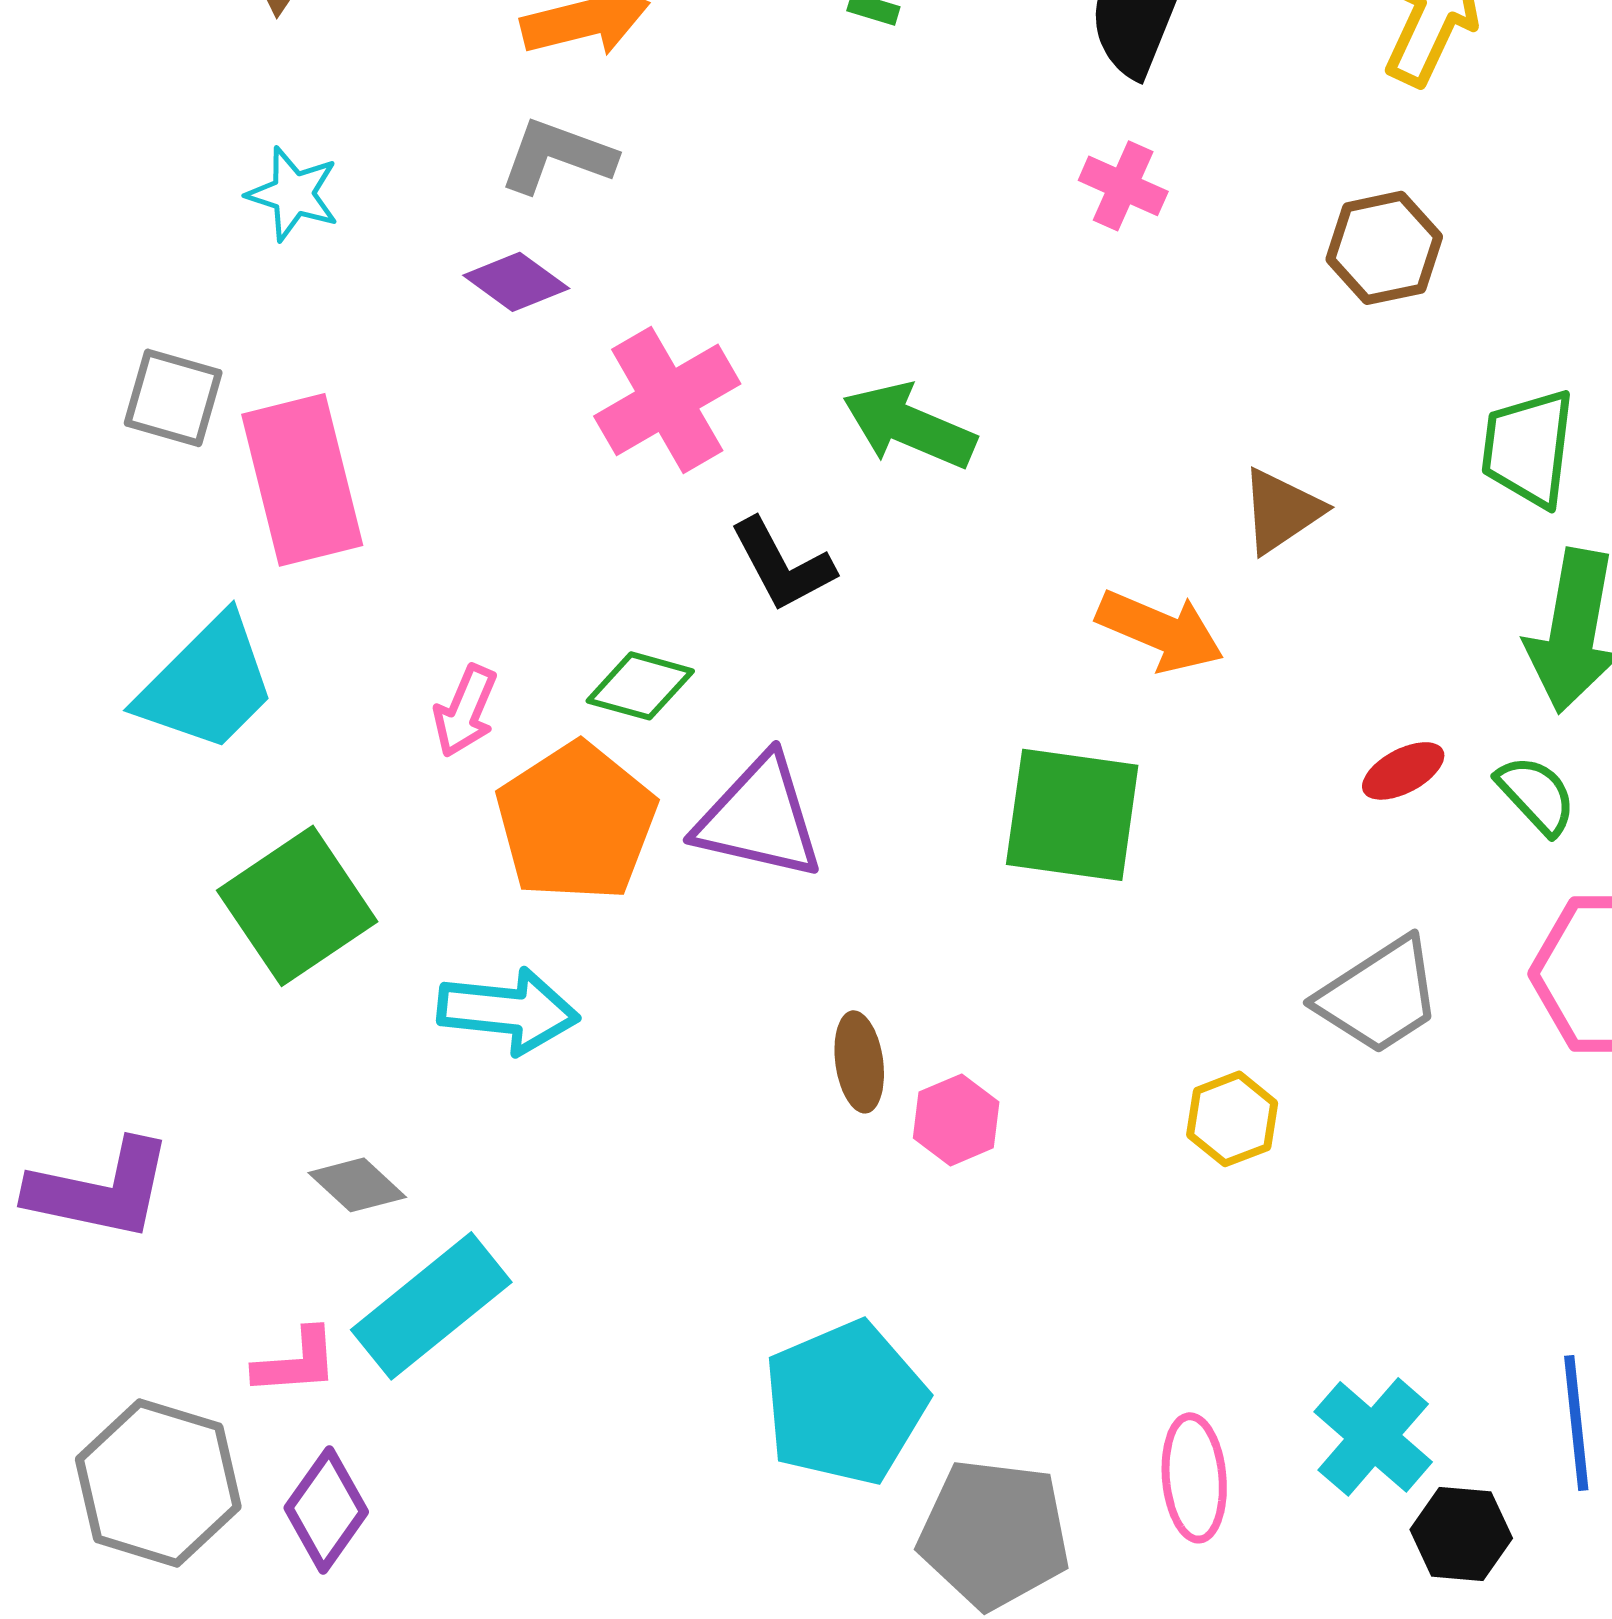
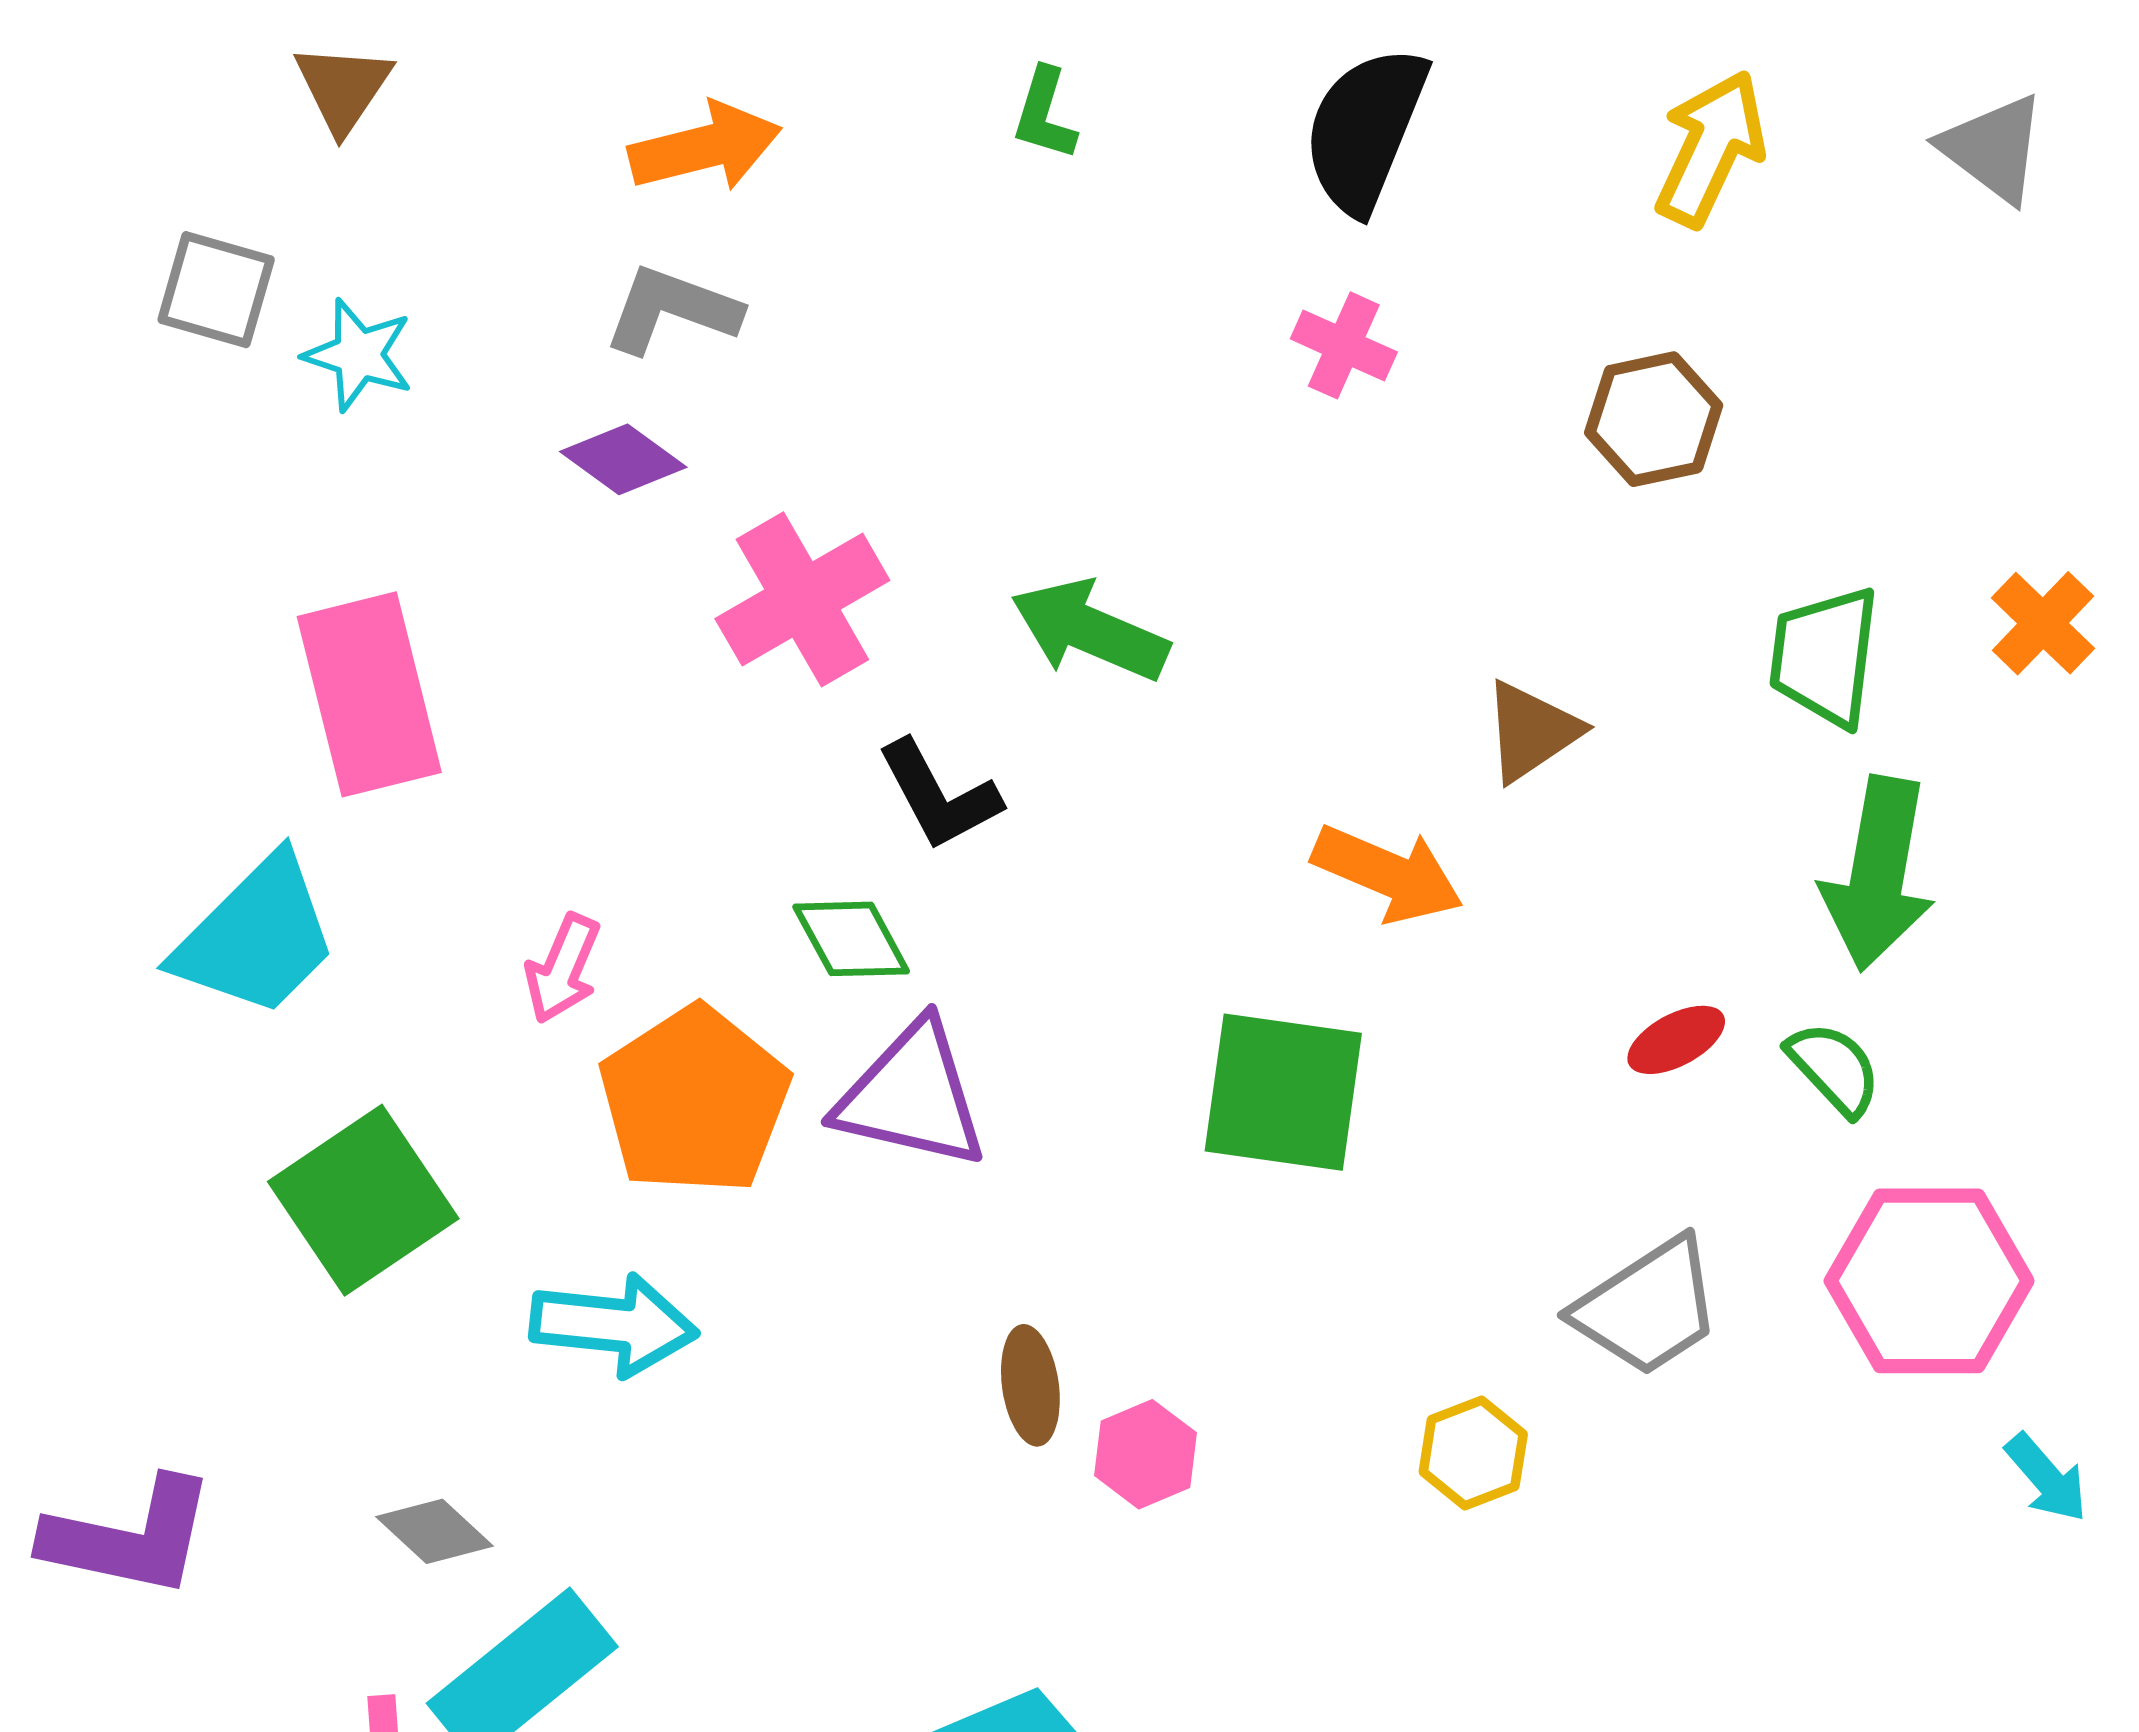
gray square: (173, 398) -> (216, 290), moved
green diamond: (640, 686) -> (851, 939), moved, turned 46

